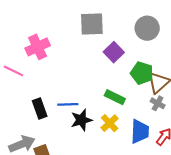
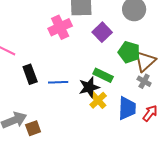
pink cross: (38, 47) -> (60, 27), moved
black rectangle: (40, 109) -> (30, 74), moved
black star: (81, 120) -> (89, 87), moved

